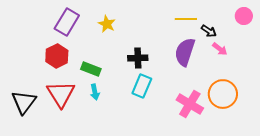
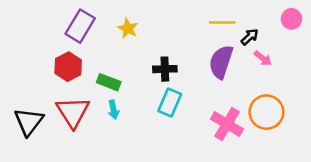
black arrow: (209, 31) -> (250, 37), turned -77

